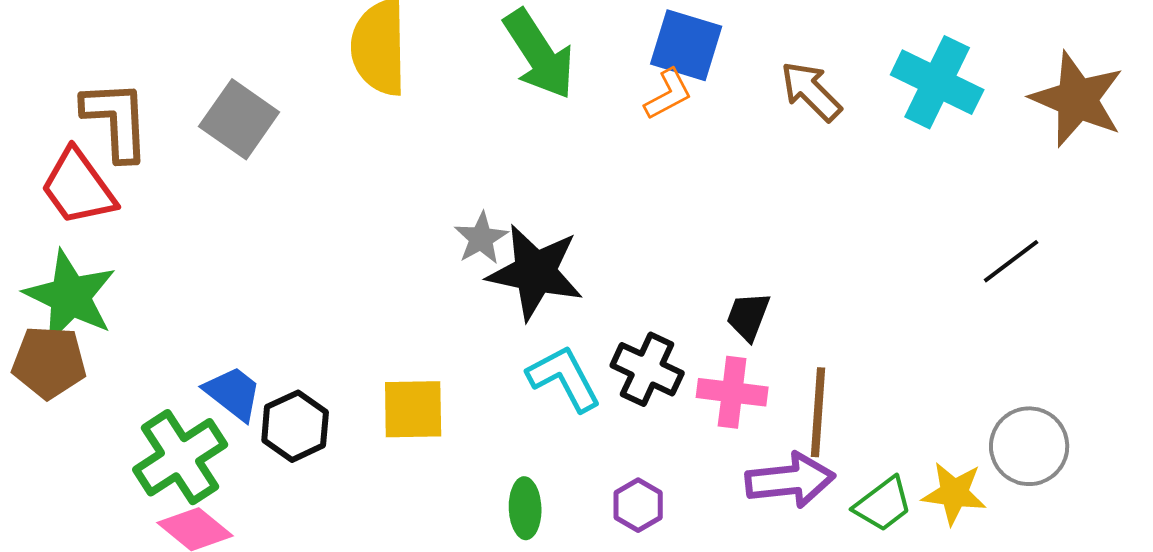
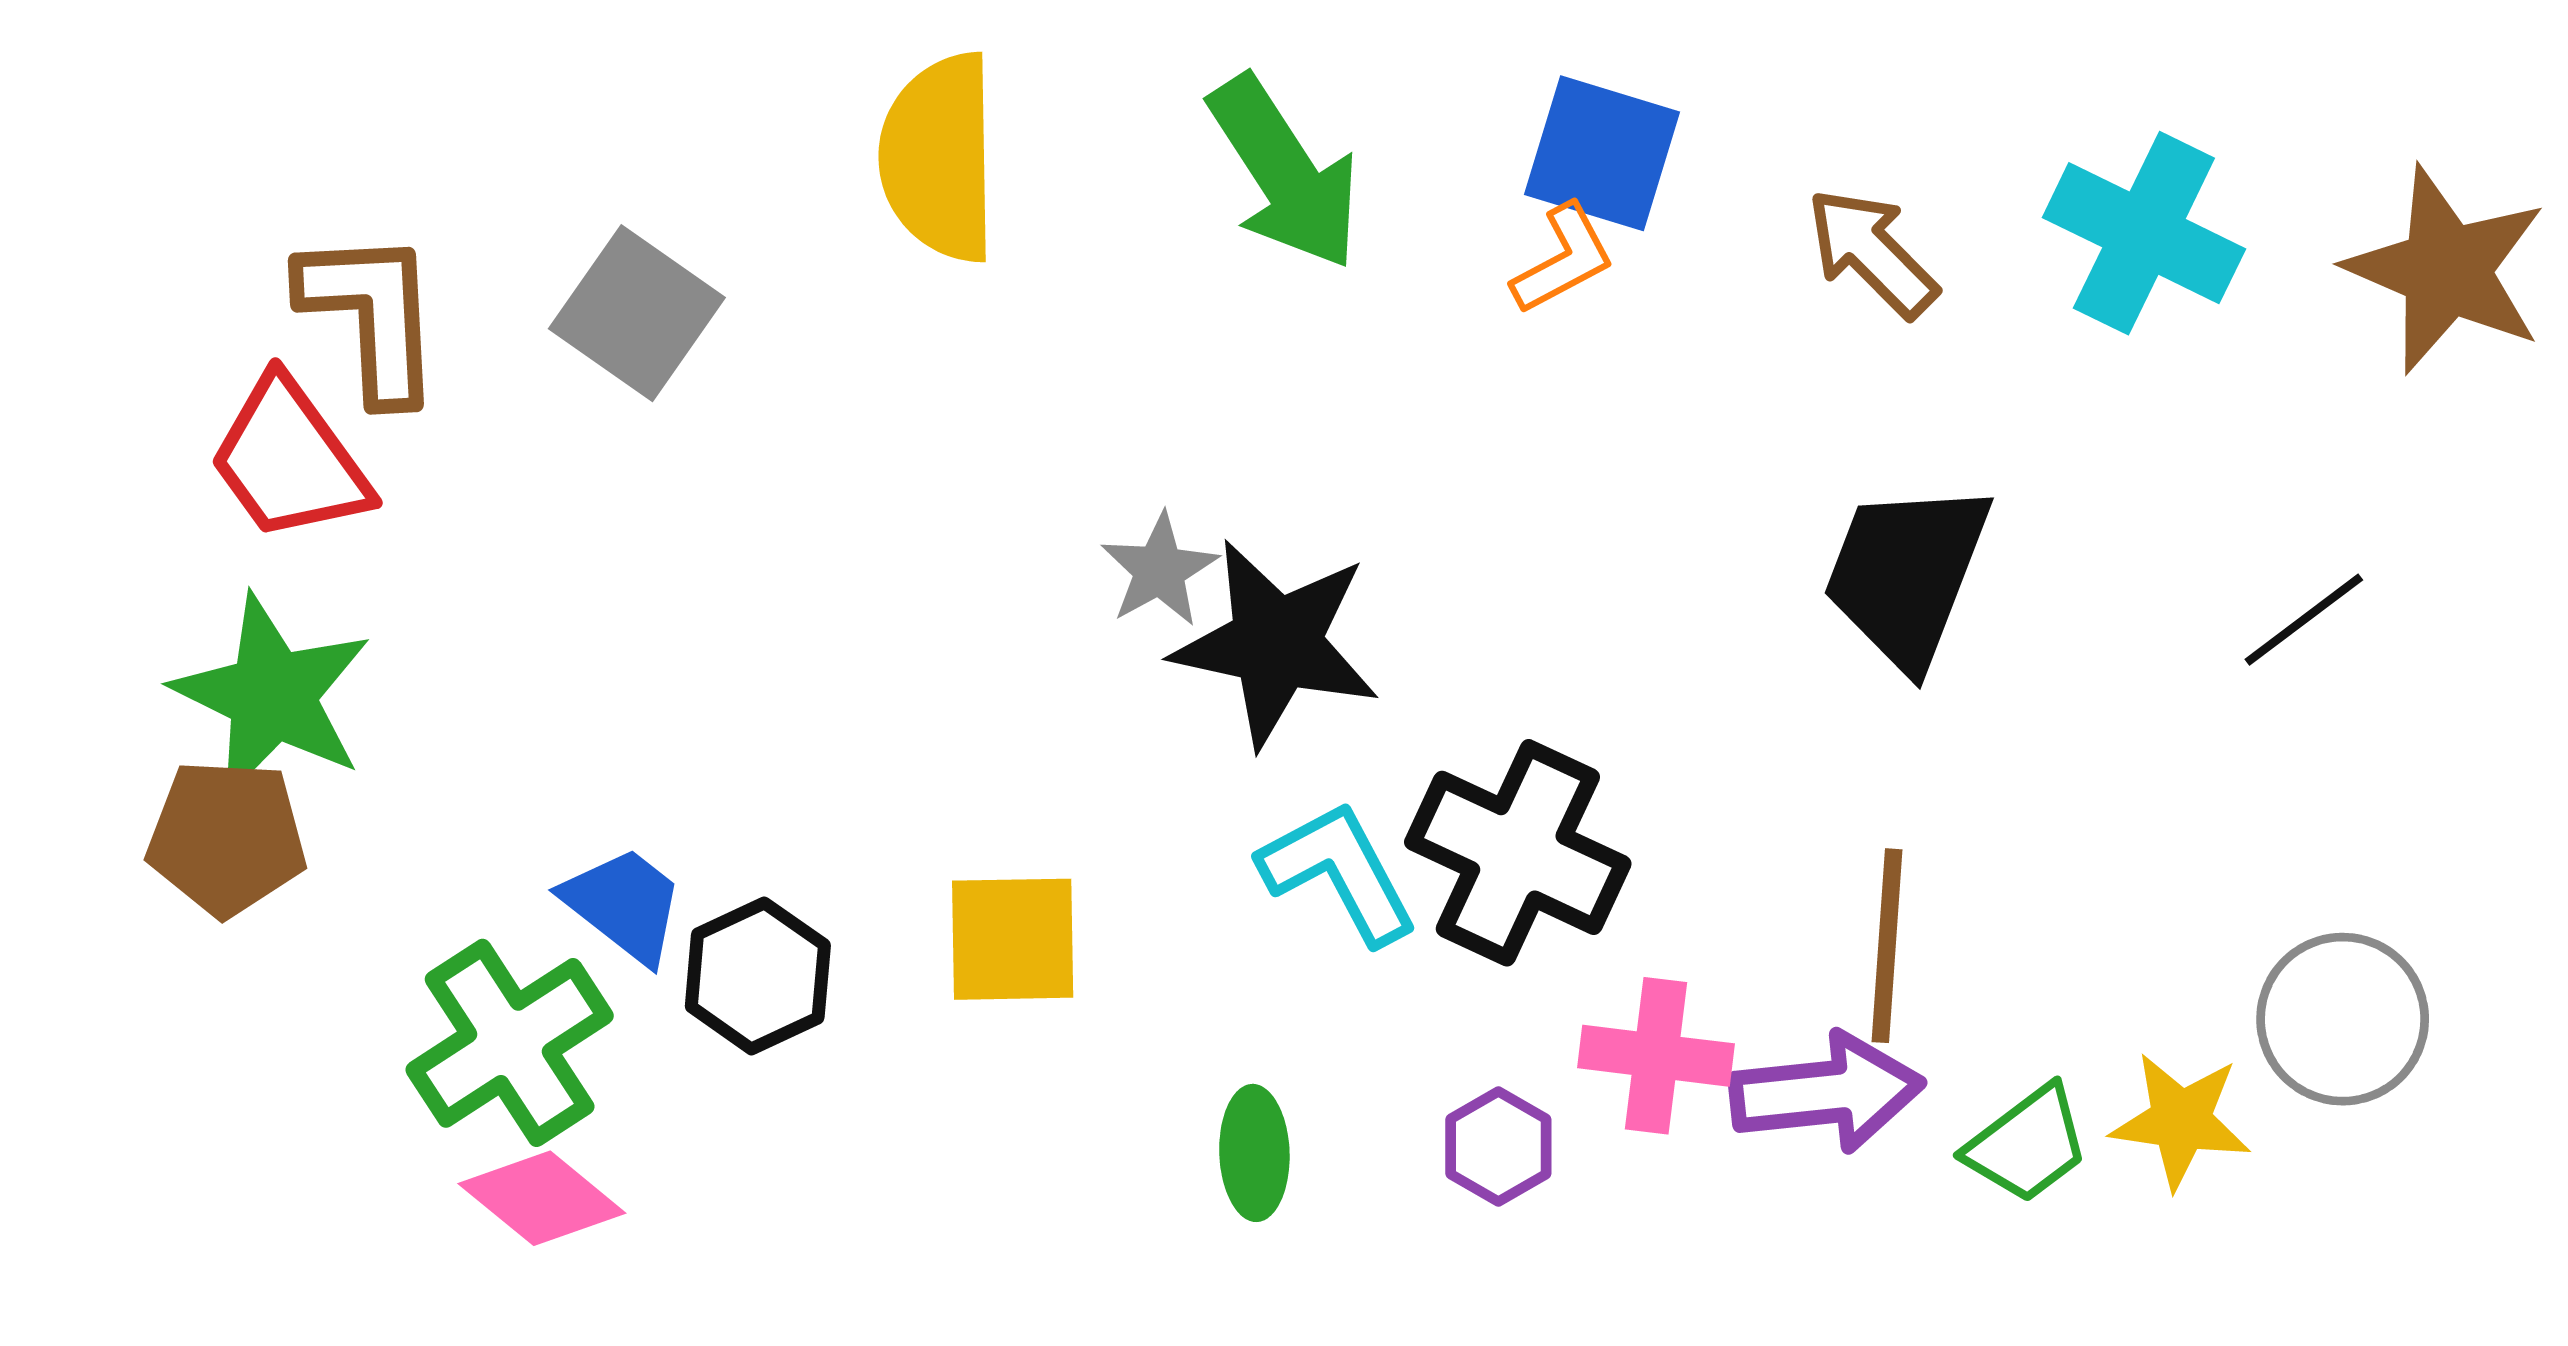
black trapezoid: (748, 316) -> (1906, 574), moved, size x1.8
black cross: (647, 369) -> (1518, 853), size x1.4
pink cross: (732, 392) -> (1656, 1056), moved

